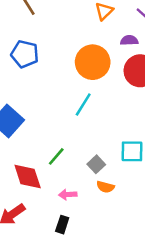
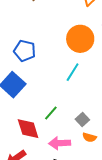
blue pentagon: (25, 54) -> (25, 51), moved
pink arrow: (68, 195) -> (60, 143), size x1.5

